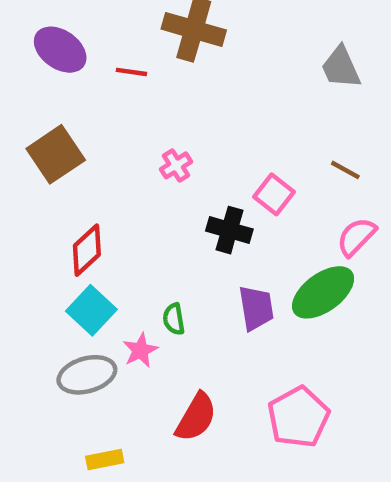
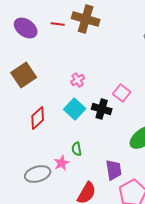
red line: (131, 72) -> (58, 24), moved
purple trapezoid: (256, 308) -> (114, 170), moved
cyan square: (91, 310) -> (75, 109), moved

